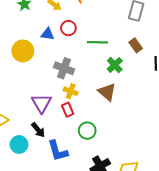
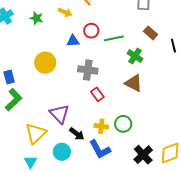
red circle: (68, 28) -> (91, 31), moved
blue triangle: (48, 34) -> (73, 41), moved
yellow cross: (71, 91) -> (101, 126), moved
purple triangle: (41, 103) -> (59, 114), moved
red rectangle: (68, 110) -> (97, 94), moved

